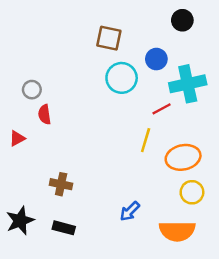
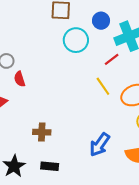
yellow line: (146, 140) -> (103, 86), turned -42
blue arrow: (130, 211) -> (100, 145), size x1.4

